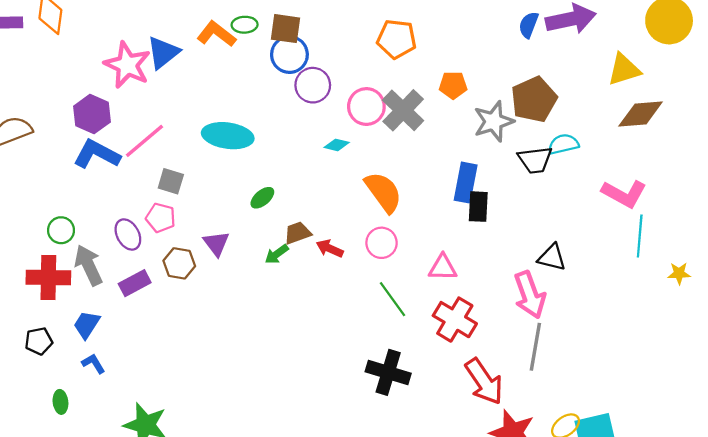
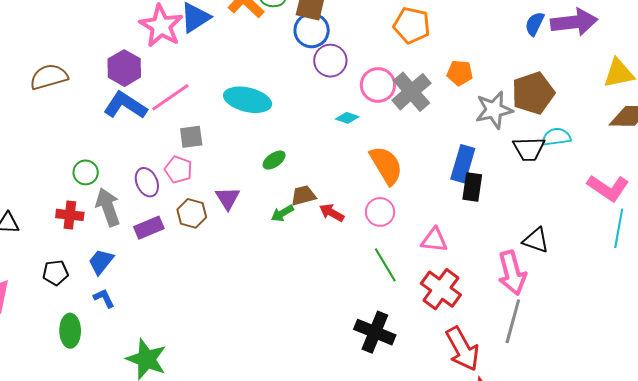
gray square: (171, 181) -> (191, 137), turned -30
red cross: (48, 278) -> (70, 215), size x0.7
green ellipse: (60, 402) -> (70, 331), size x1.5

